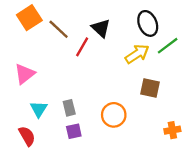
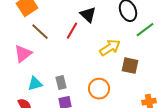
brown line: (59, 29) -> (40, 32), moved
yellow arrow: (137, 54) -> (110, 48), moved
cyan triangle: (39, 109) -> (35, 84), turned 42

